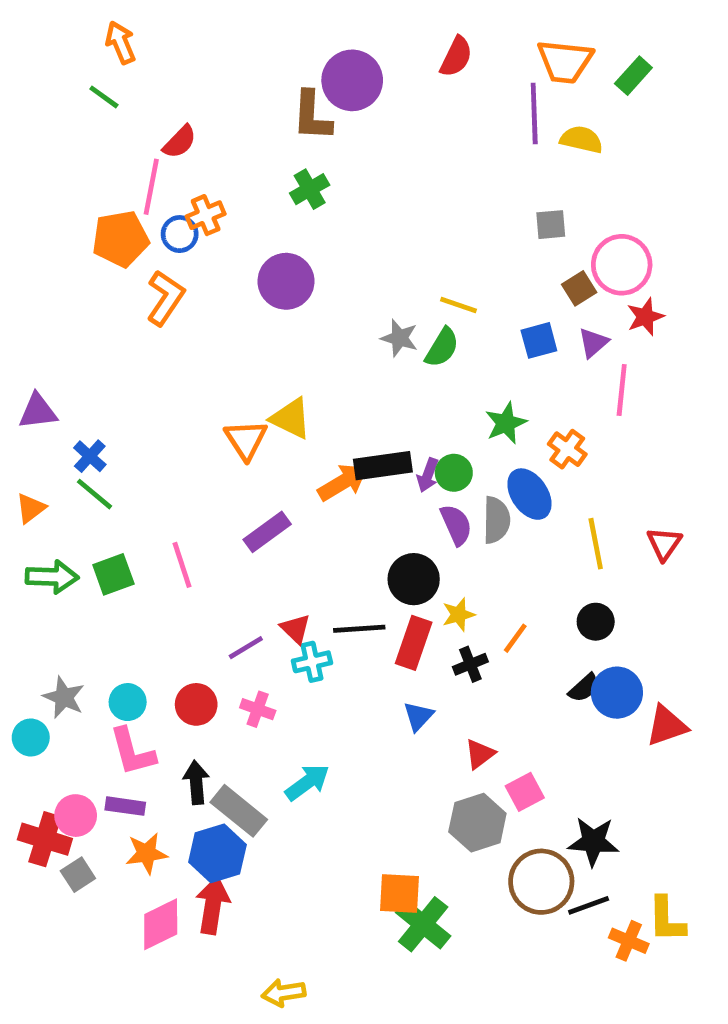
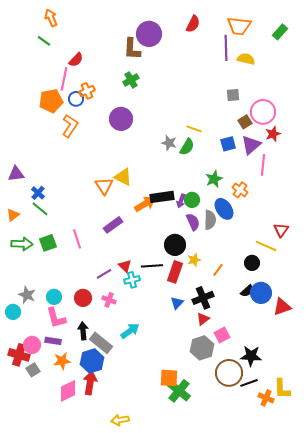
green rectangle: (633, 76) -> (280, 32), moved
purple triangle: (593, 343) -> (251, 145), size x1.5
yellow line: (596, 544) -> (266, 246), moved, turned -55
black cross: (470, 664) -> (203, 298), moved, size x1.5

